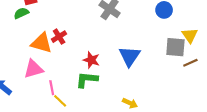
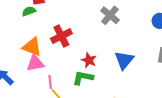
red cross: (59, 37) -> (61, 36), size x1.5
orange triangle: (41, 43) -> (32, 47), moved

